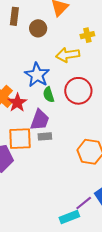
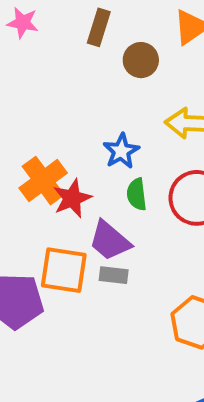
blue star: (37, 75) -> (121, 151), size x0.7
purple trapezoid: (40, 120) -> (110, 241), turned 100

